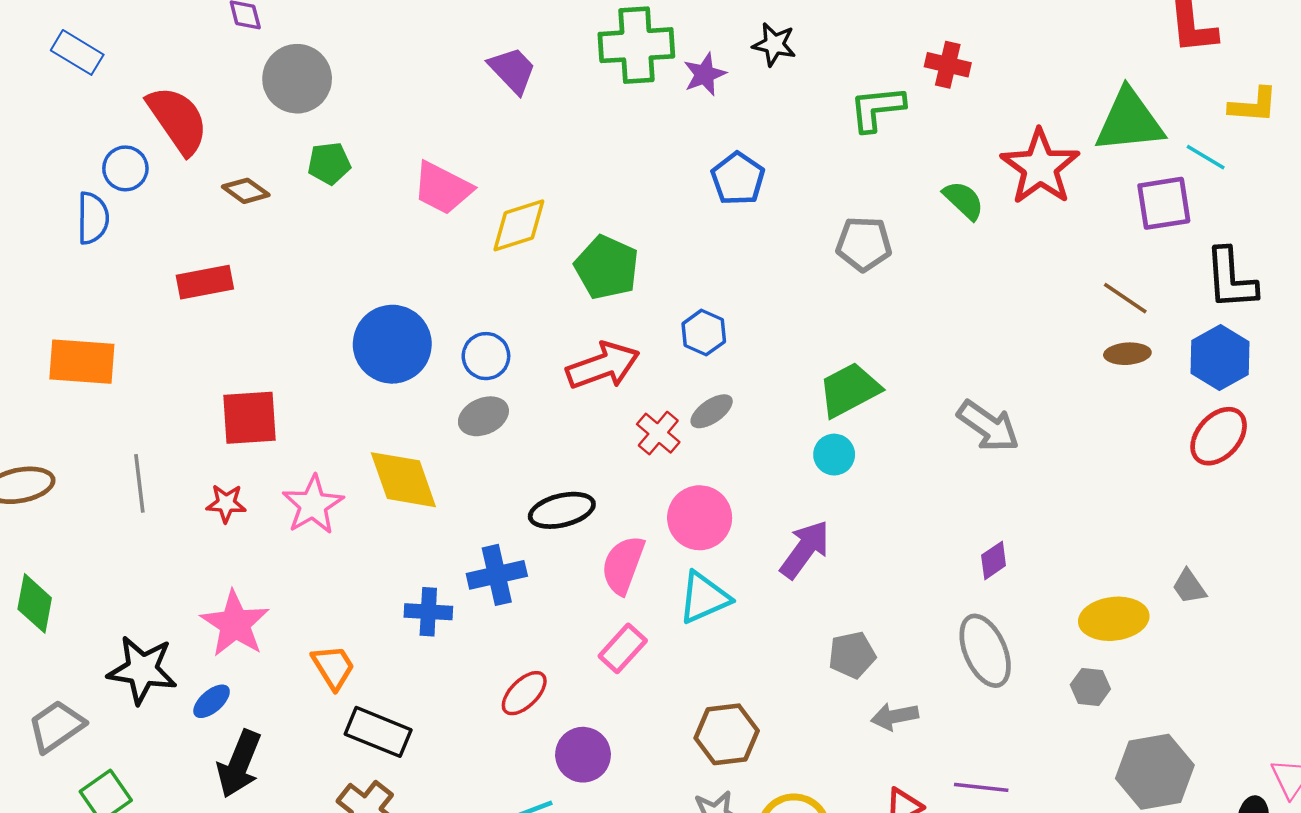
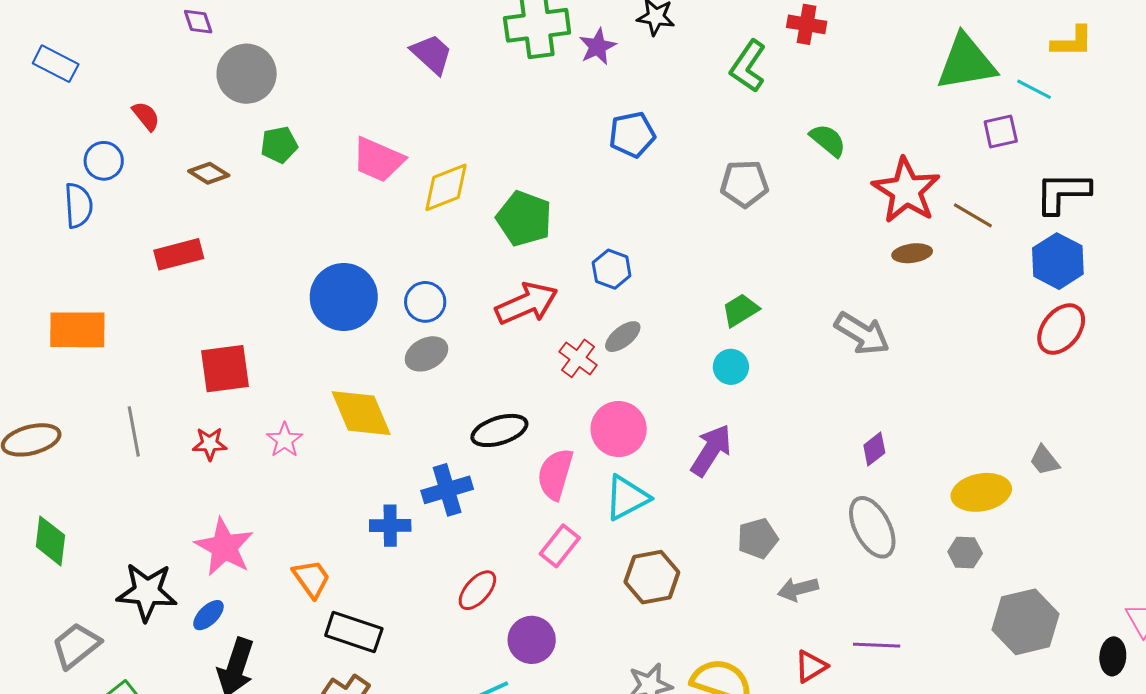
green L-shape: (877, 109) -> (748, 66), turned -46
red semicircle: (178, 120) -> (146, 116), size x0.5
red star: (1040, 167) -> (906, 190), moved
blue pentagon: (738, 179) -> (632, 135), turned 30
purple square: (1164, 203) -> (1001, 131), size x0.7
black L-shape: (1231, 279) -> (1063, 193), turned 98
brown ellipse: (1127, 354) -> (912, 253), moved
green trapezoid: (849, 390) -> (740, 310), size x0.7
pink star: (313, 505) -> (285, 440), size x0.7
brown hexagon: (727, 734) -> (652, 577), moved

